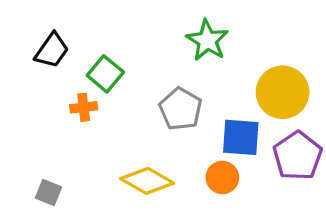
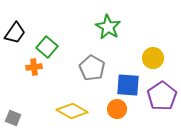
yellow circle: (283, 92) -> (153, 58), size x0.7

